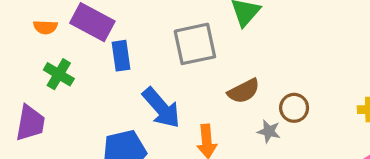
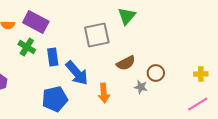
blue rectangle: (121, 56) -> (53, 57), moved
green cross: (59, 74) -> (27, 47), moved

